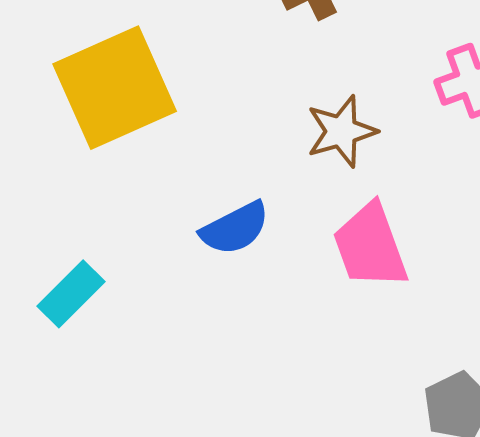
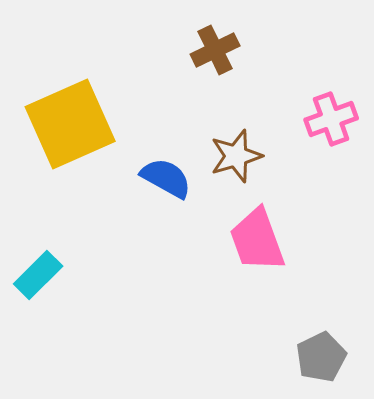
blue semicircle: (235, 228) -> (166, 178), moved, turned -124

